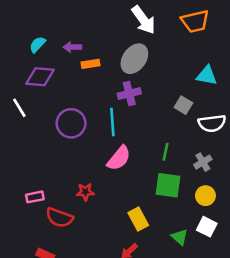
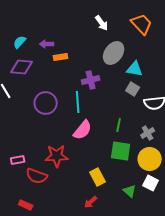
white arrow: (143, 20) -> (102, 23), size x0.7
orange trapezoid: (195, 21) -> (142, 24), turned -120
gray ellipse: (134, 59) -> (114, 53), moved
cyan triangle: (207, 75) -> (135, 69), moved
red star: (85, 192) -> (57, 156), size x1.6
yellow circle: (205, 196) -> (150, 159), size x1.5

